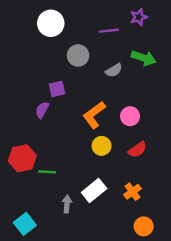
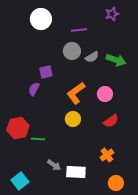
purple line: (109, 31) -> (79, 30), moved
gray circle: (78, 55) -> (72, 51), moved
green arrow: (144, 58) -> (116, 60), moved
yellow circle: (102, 146) -> (73, 119), moved
white rectangle: (94, 190) -> (76, 172), moved, turned 42
gray arrow: (67, 204) -> (54, 165), turned 120

